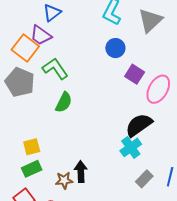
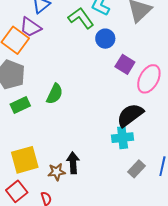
green L-shape: (55, 69) -> (81, 18), moved
yellow square: (32, 147) -> (25, 160), moved, size x1.6
cyan cross: (131, 147) -> (123, 138), turned 30
green rectangle: (32, 169) -> (20, 105), moved

